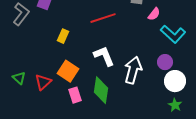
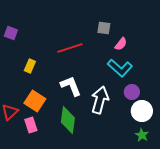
cyan L-shape: (173, 34) -> (120, 68), moved
pink rectangle: (75, 95) -> (31, 125), moved

